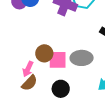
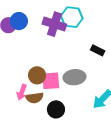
brown semicircle: (29, 83) -> (35, 98), moved, turned 42

